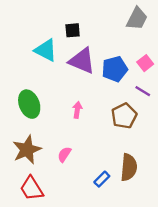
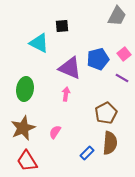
purple triangle: (82, 61) -> (70, 68), moved
green ellipse: (29, 104) -> (25, 89), turned 30
brown pentagon: (124, 116) -> (106, 113), moved

